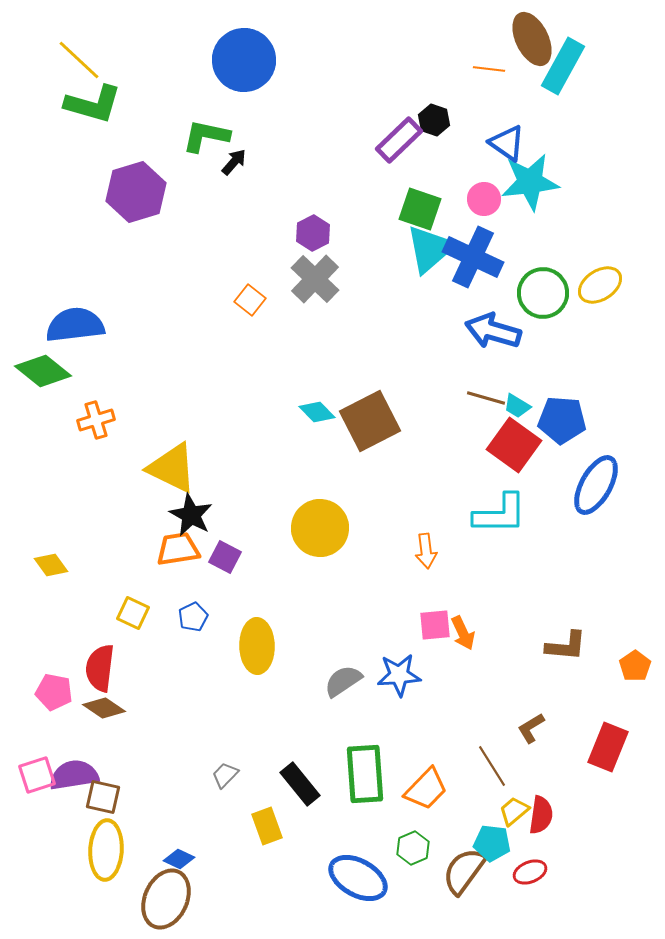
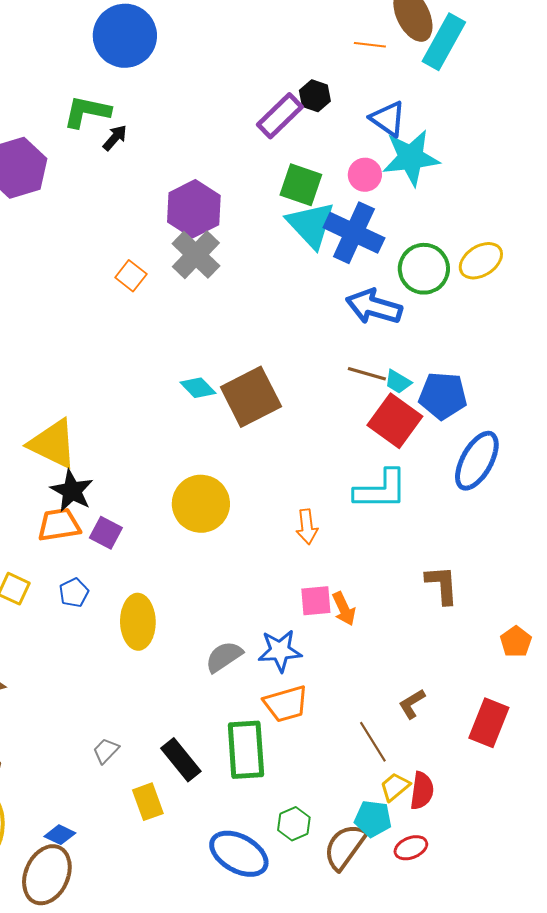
purple hexagon: (313, 233) -> (194, 209), size x1.6
cyan triangle: (430, 249) -> (311, 225), turned -32
brown L-shape: (566, 646) -> (442, 585), moved, turned -99
orange trapezoid: (426, 789) -> (286, 704), moved, turned 30

